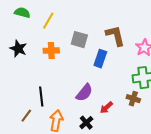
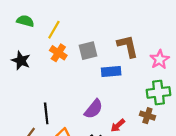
gray square: (79, 40) -> (88, 51), turned -30
orange cross: (51, 51) -> (58, 53), moved, turned 35
blue rectangle: (100, 59) -> (111, 72), turned 66

